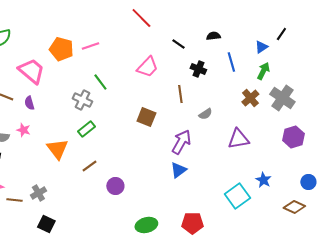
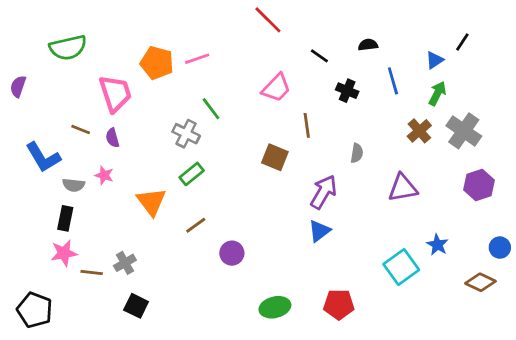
pink trapezoid: (31, 71) -> (115, 93), turned 32
brown line: (180, 94) -> (307, 125), moved
gray semicircle: (205, 114) -> (357, 153), turned -48

